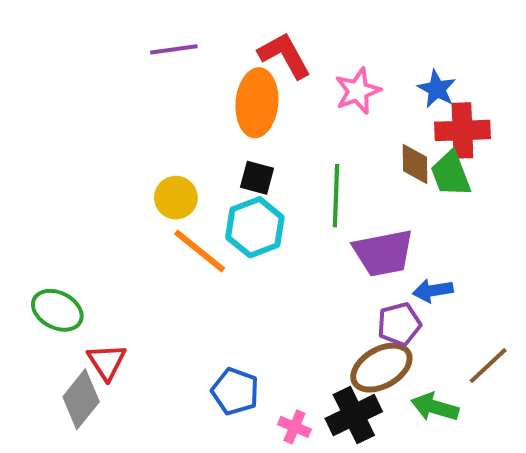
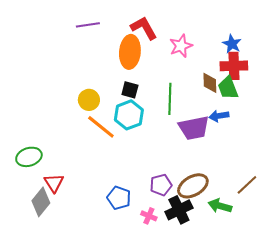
blue star: (437, 89) -> (232, 44), moved
blue arrow: (433, 291) -> (219, 116), moved
green ellipse: (57, 310) -> (29, 157), turned -45
purple pentagon: (399, 324) -> (161, 185), moved

